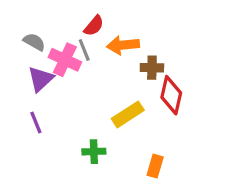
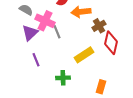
gray line: (84, 50) -> (57, 32), moved
brown cross: (152, 68) -> (99, 26), turned -32
purple line: (36, 123) -> (36, 60), moved

